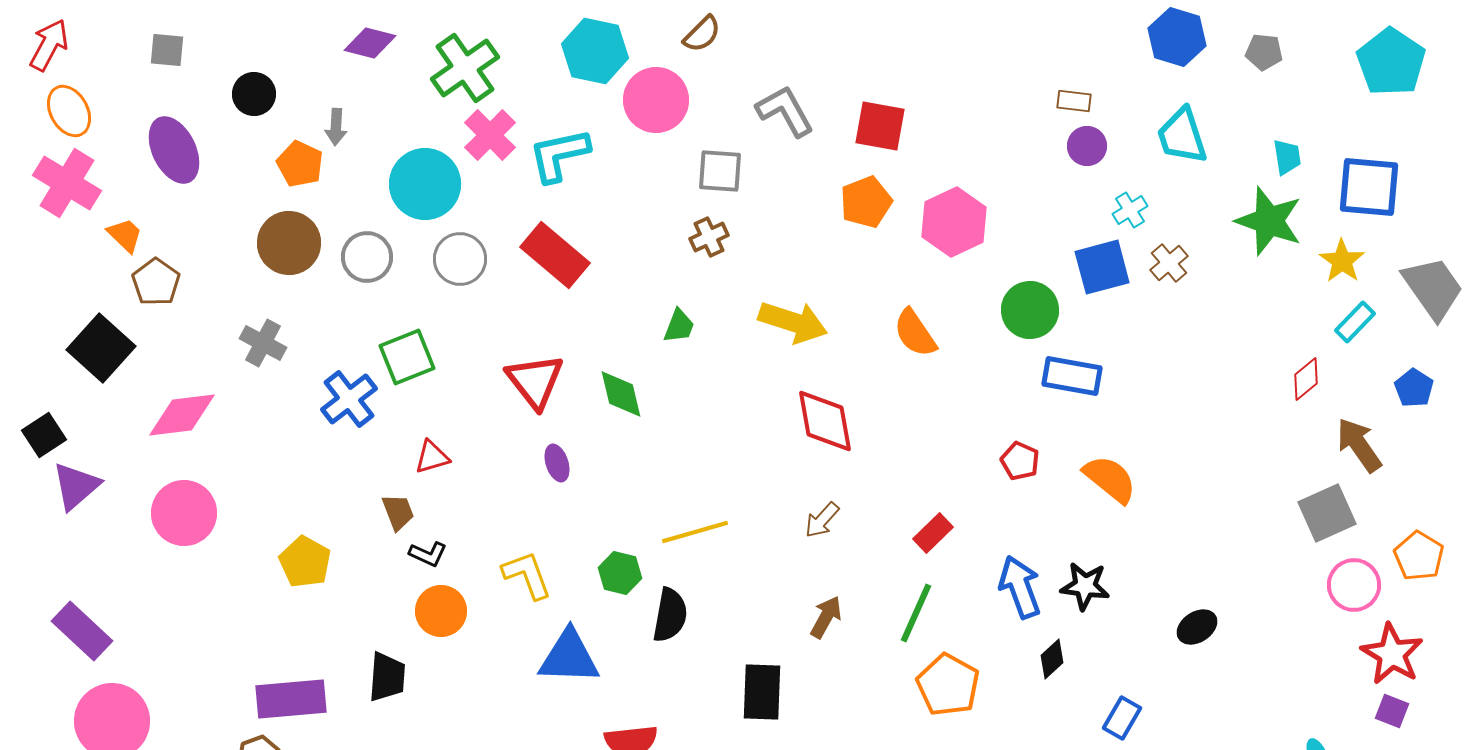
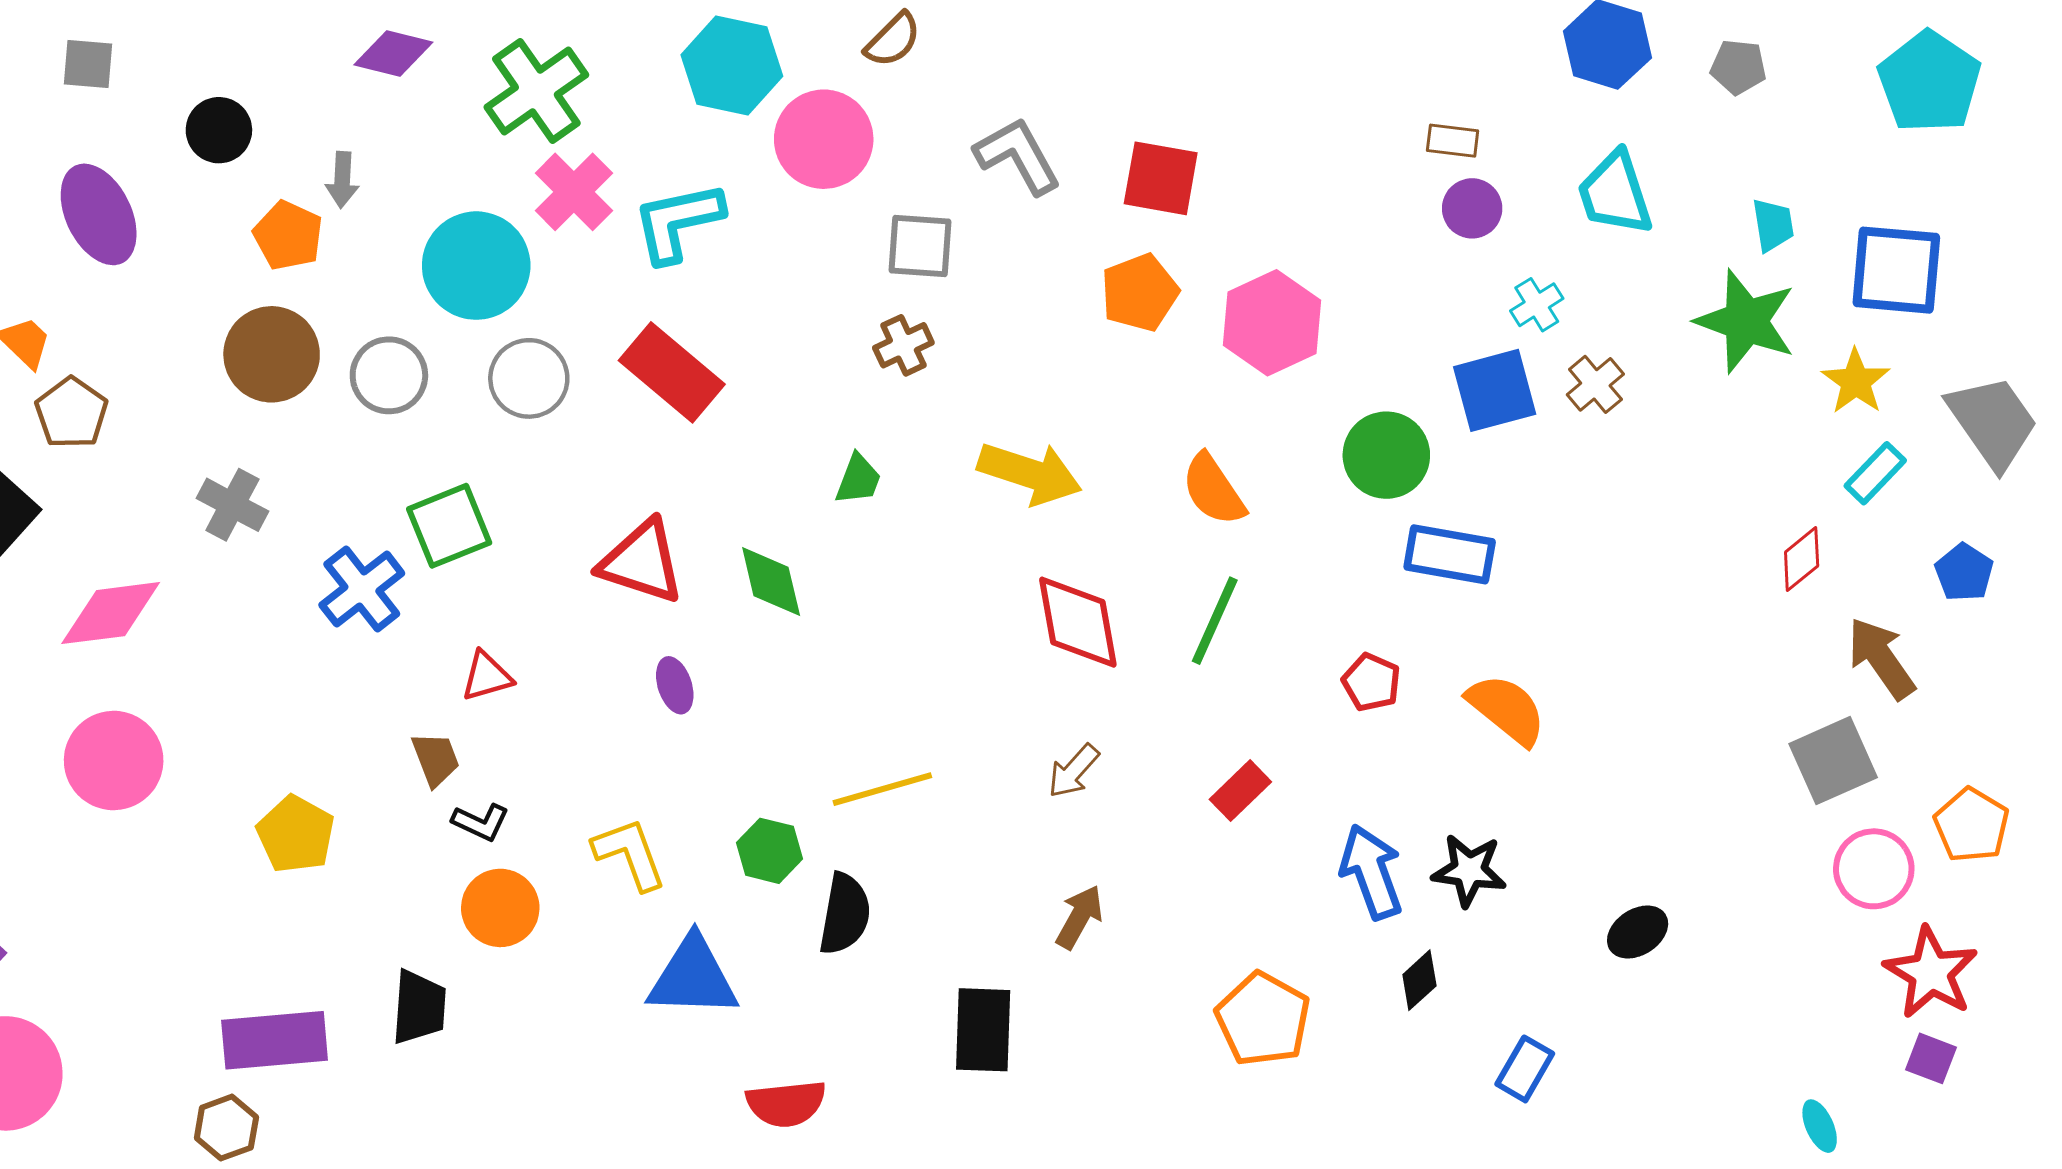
red triangle: (535, 381) -> (642, 562), turned -34
green line: (916, 613) -> (1215, 621), moved

